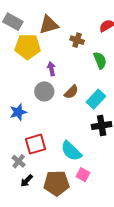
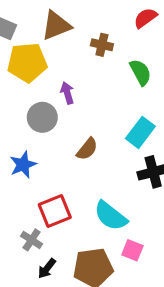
gray circle: (44, 91) -> (42, 117), moved
brown semicircle: (71, 92) -> (87, 149), moved

